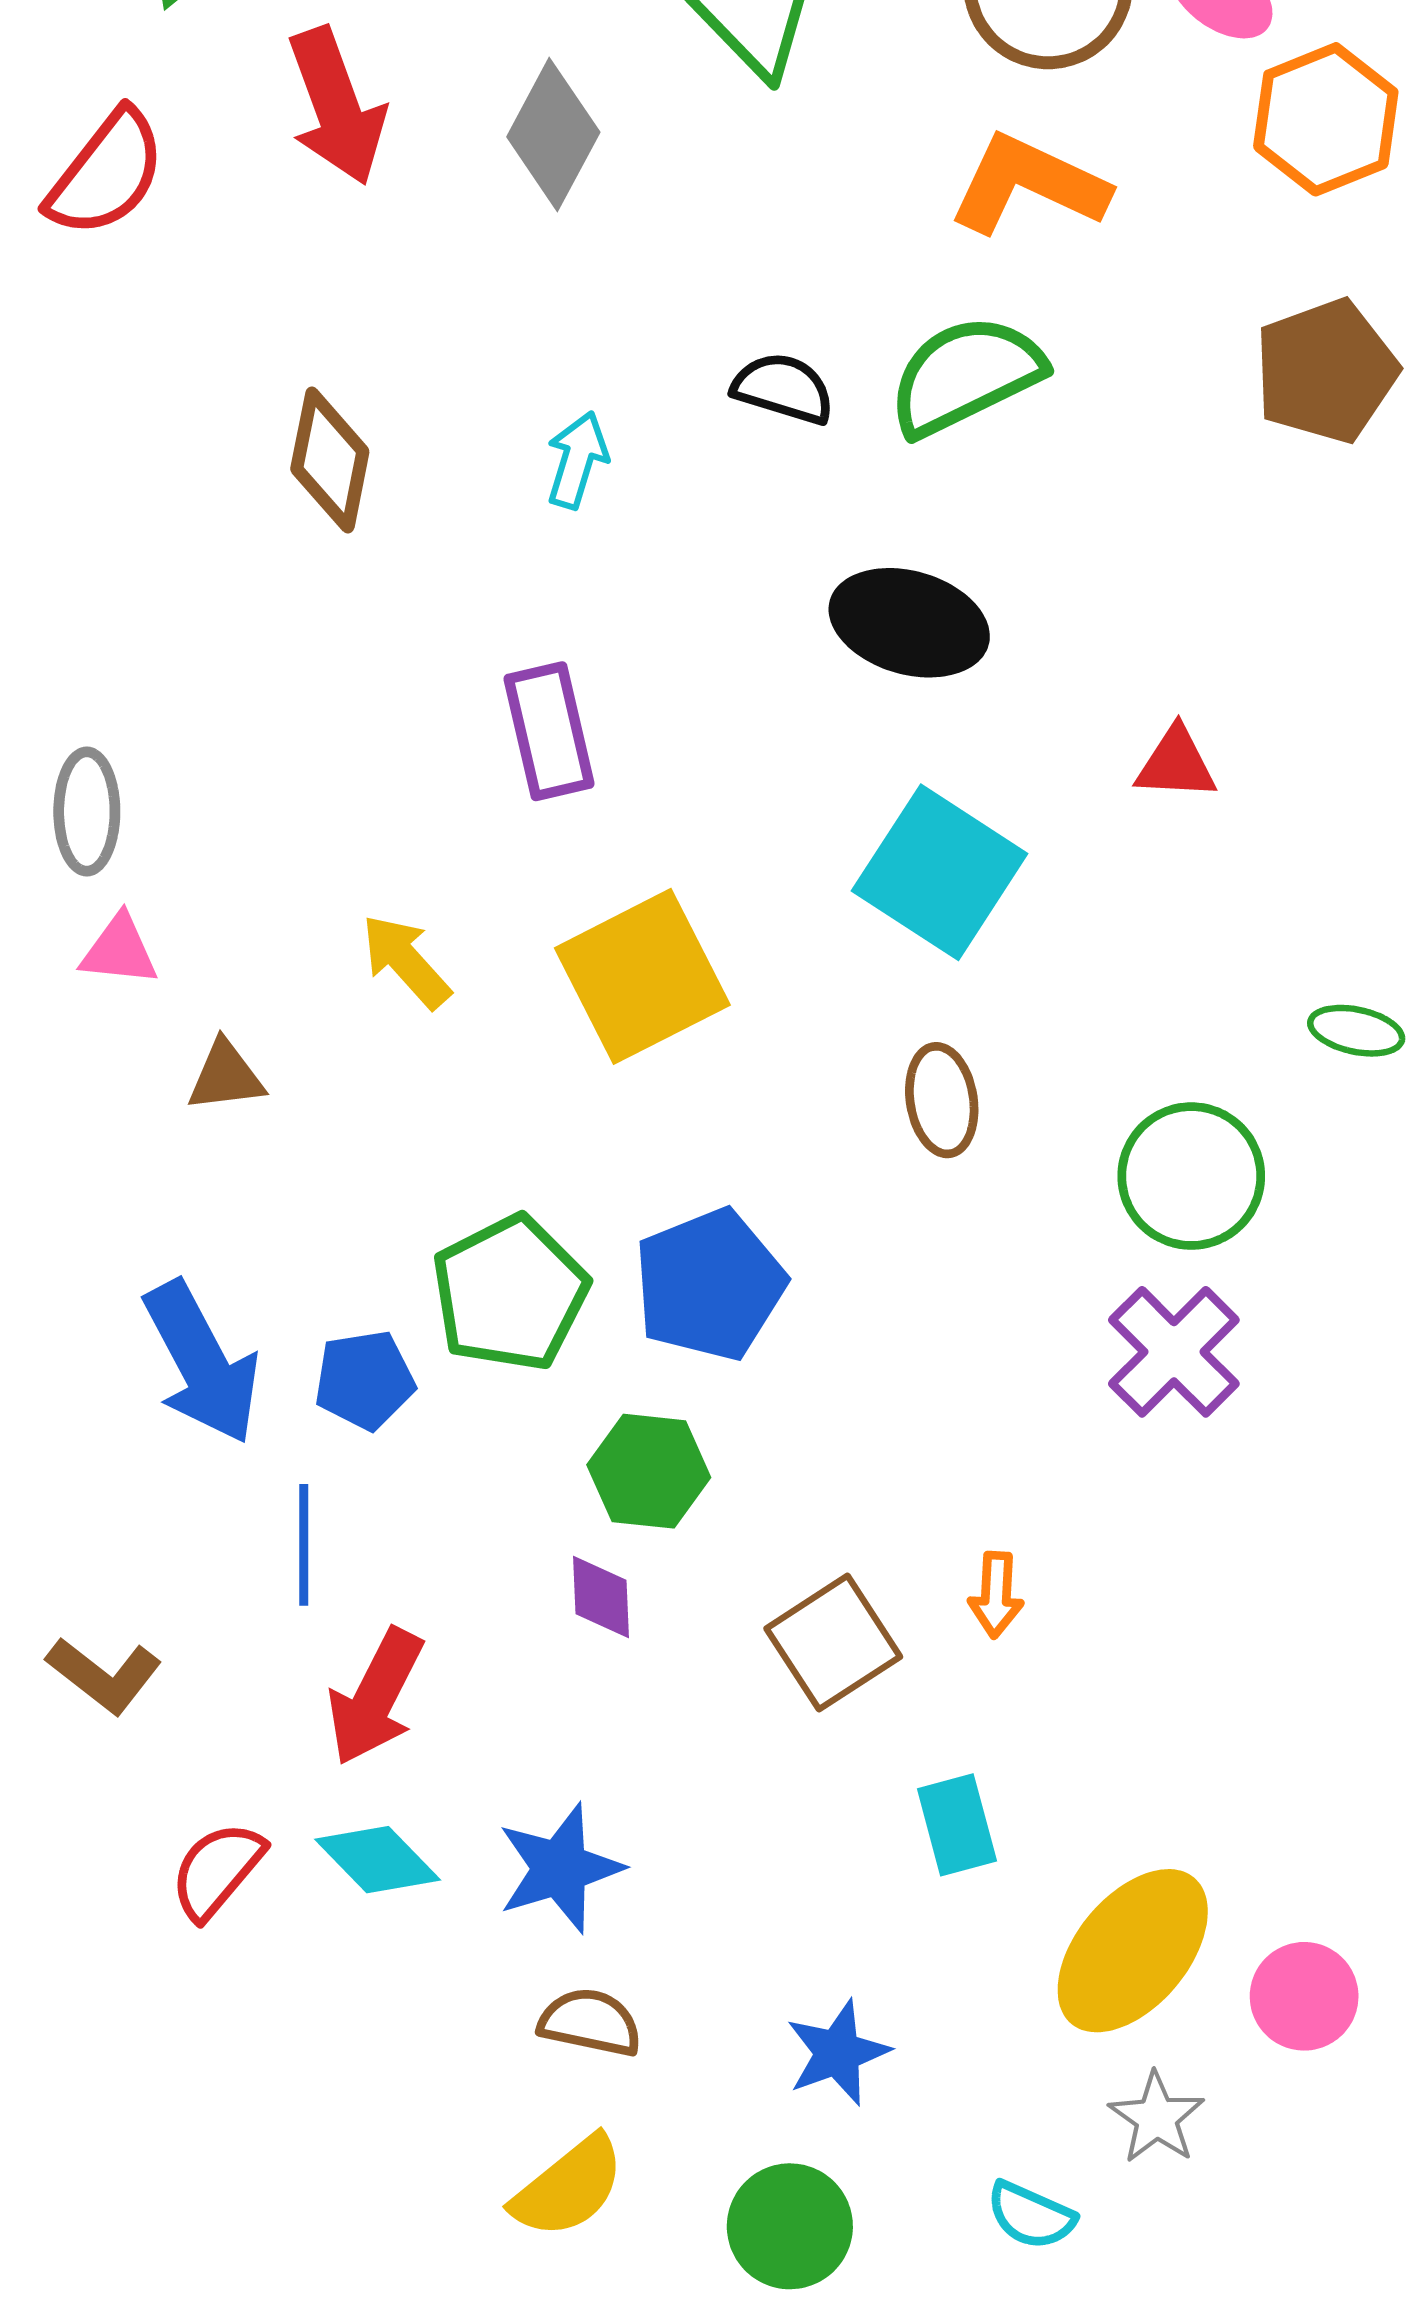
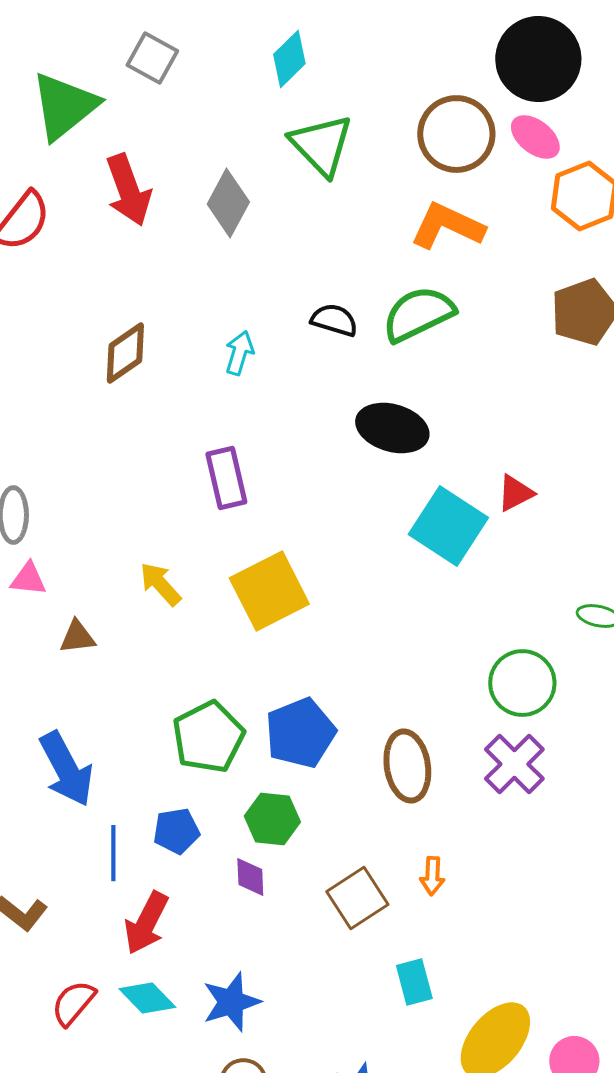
brown diamond: (330, 460) -> (125, 353), turned 44
red triangle: (1176, 764) -> (515, 493), turned -30
cyan square: (940, 872) -> (448, 526), moved
brown ellipse: (942, 1100) -> (407, 766), moved, size x1.4
blue pentagon: (365, 1380) -> (176, 831), moved

